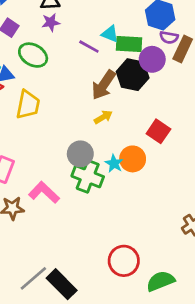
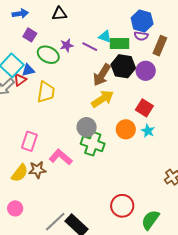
purple star: (51, 22) -> (67, 45), moved
purple semicircle: (169, 37) -> (141, 36), moved
purple circle: (152, 59) -> (146, 71), moved
yellow arrow: (103, 117) -> (103, 99), size x1.6
cyan star: (114, 164) -> (148, 131), moved
green semicircle: (161, 281) -> (150, 220), turned -30

